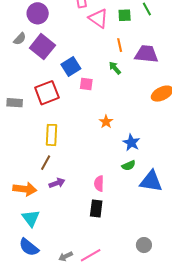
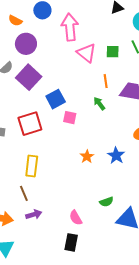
blue star: (131, 143) -> (116, 155), moved
brown line: (46, 163) -> (24, 193), turned -56
pink semicircle: (99, 183) -> (76, 218), turned -35

